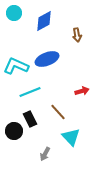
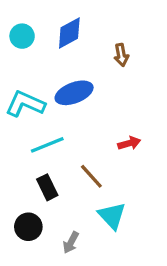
cyan circle: (14, 13) -> (22, 36), moved
black circle: (14, 131) -> (28, 227), moved

